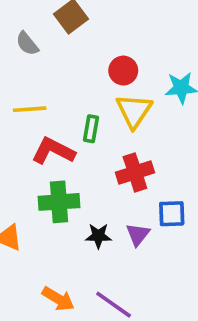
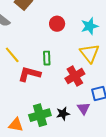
yellow line: (30, 109) -> (12, 55), turned 66
yellow triangle: (134, 111) -> (89, 53), moved
green cross: (59, 202) -> (40, 115), moved

